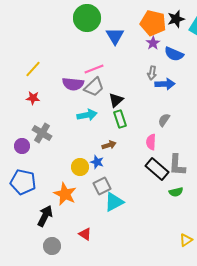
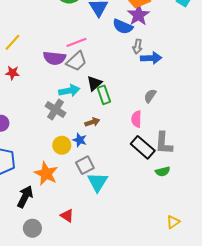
purple star: (153, 43) -> (138, 15), size x1.5
blue semicircle: (174, 54) -> (123, 27), moved
black triangle: (116, 100) -> (94, 83), moved
gray cross: (42, 133) -> (56, 110), moved
cyan triangle: (114, 202) -> (98, 182), turned -30

